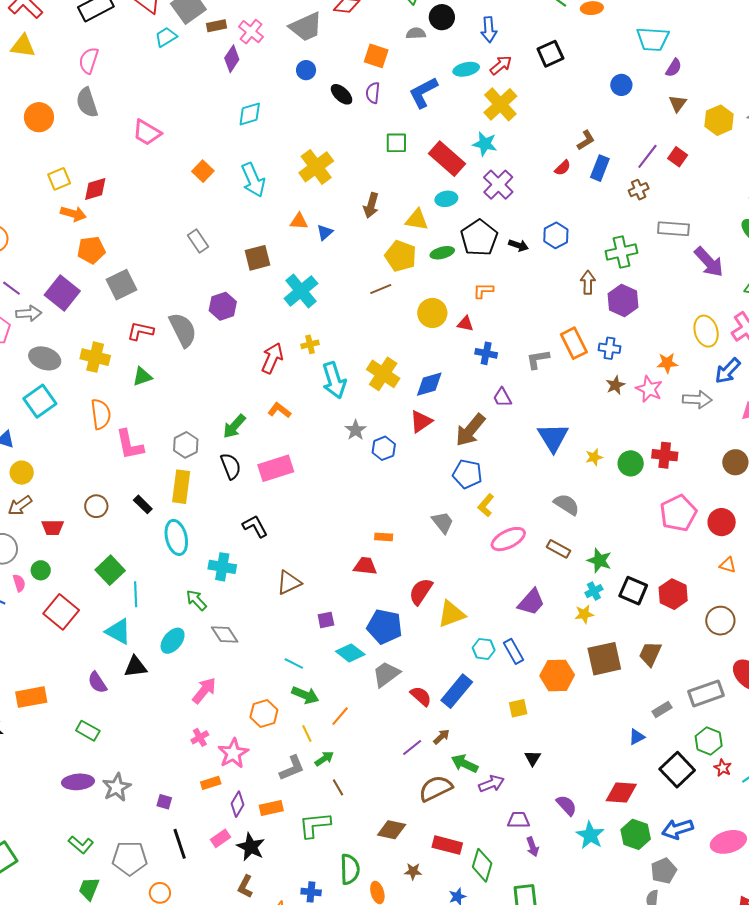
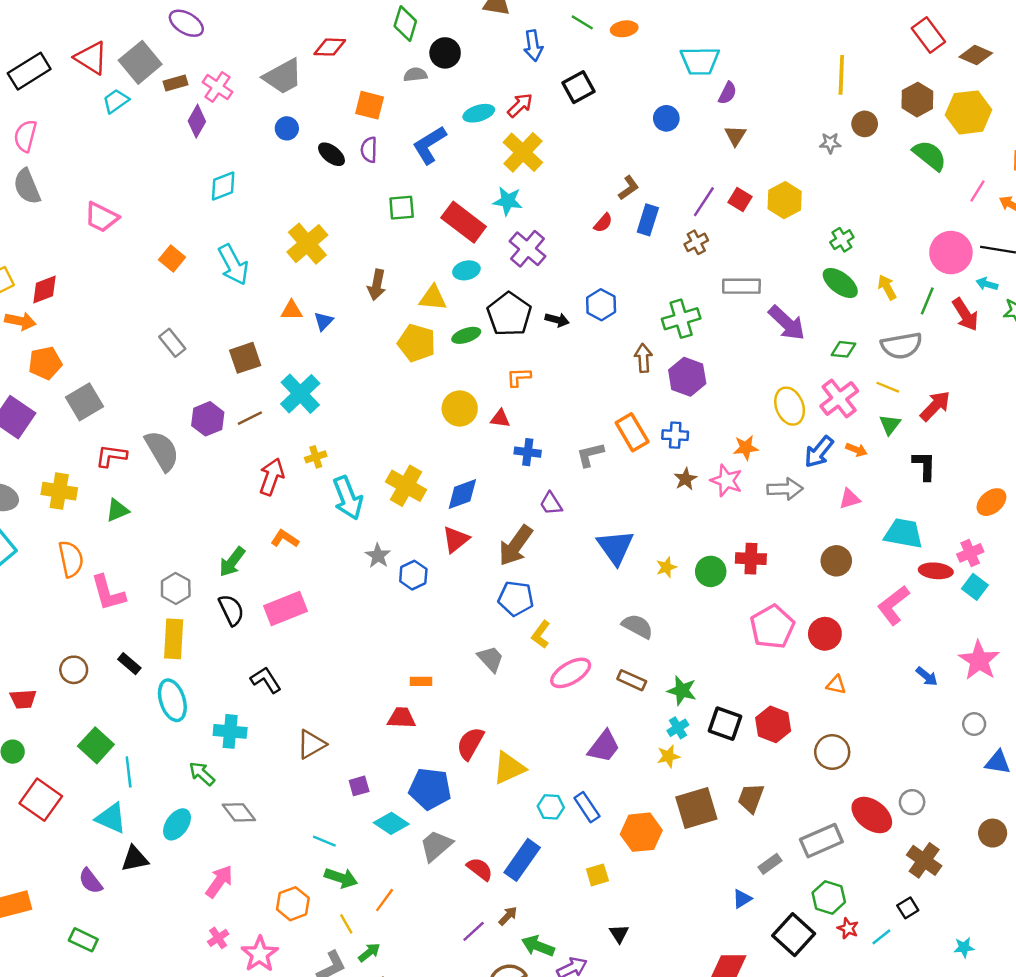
blue arrow: (489, 30) -> (533, 46), moved
yellow hexagon: (719, 120) -> (785, 200), moved
brown line: (381, 289) -> (250, 418), moved

